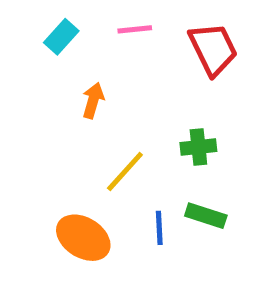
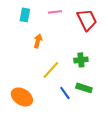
cyan rectangle: (61, 37) -> (25, 15), turned -32
blue line: (159, 228) -> (65, 93), turned -32
orange ellipse: (83, 238) -> (22, 97), moved

